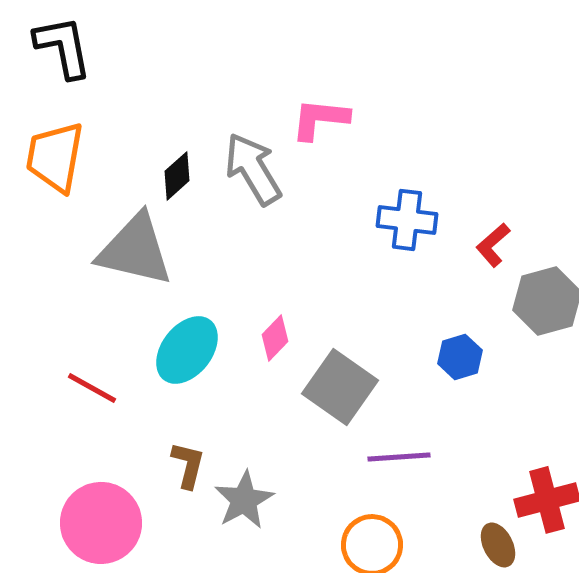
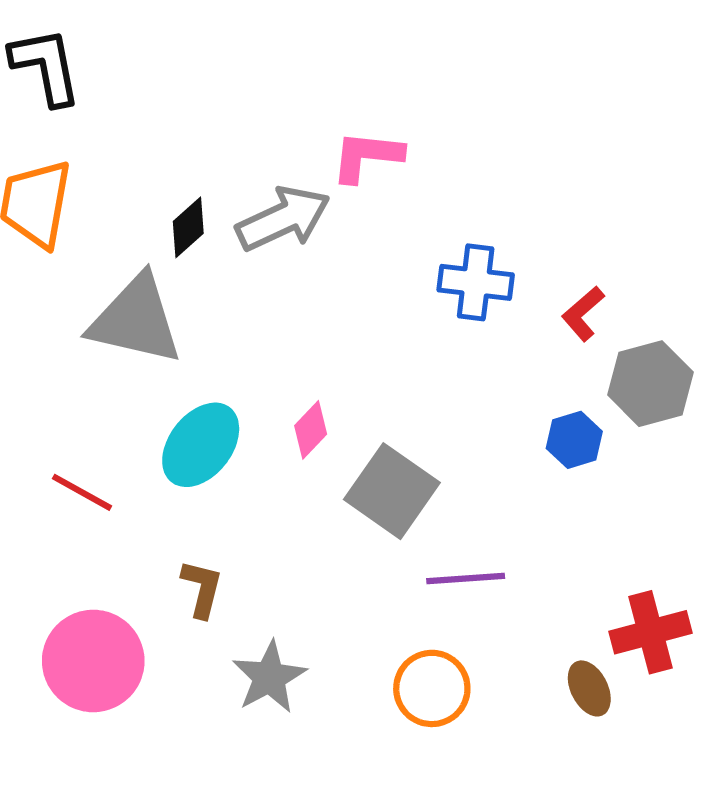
gray arrow: (253, 169) -> (283, 219), turned 96
blue hexagon: (460, 357) -> (574, 440), moved
gray star: (244, 500) -> (269, 677), moved

